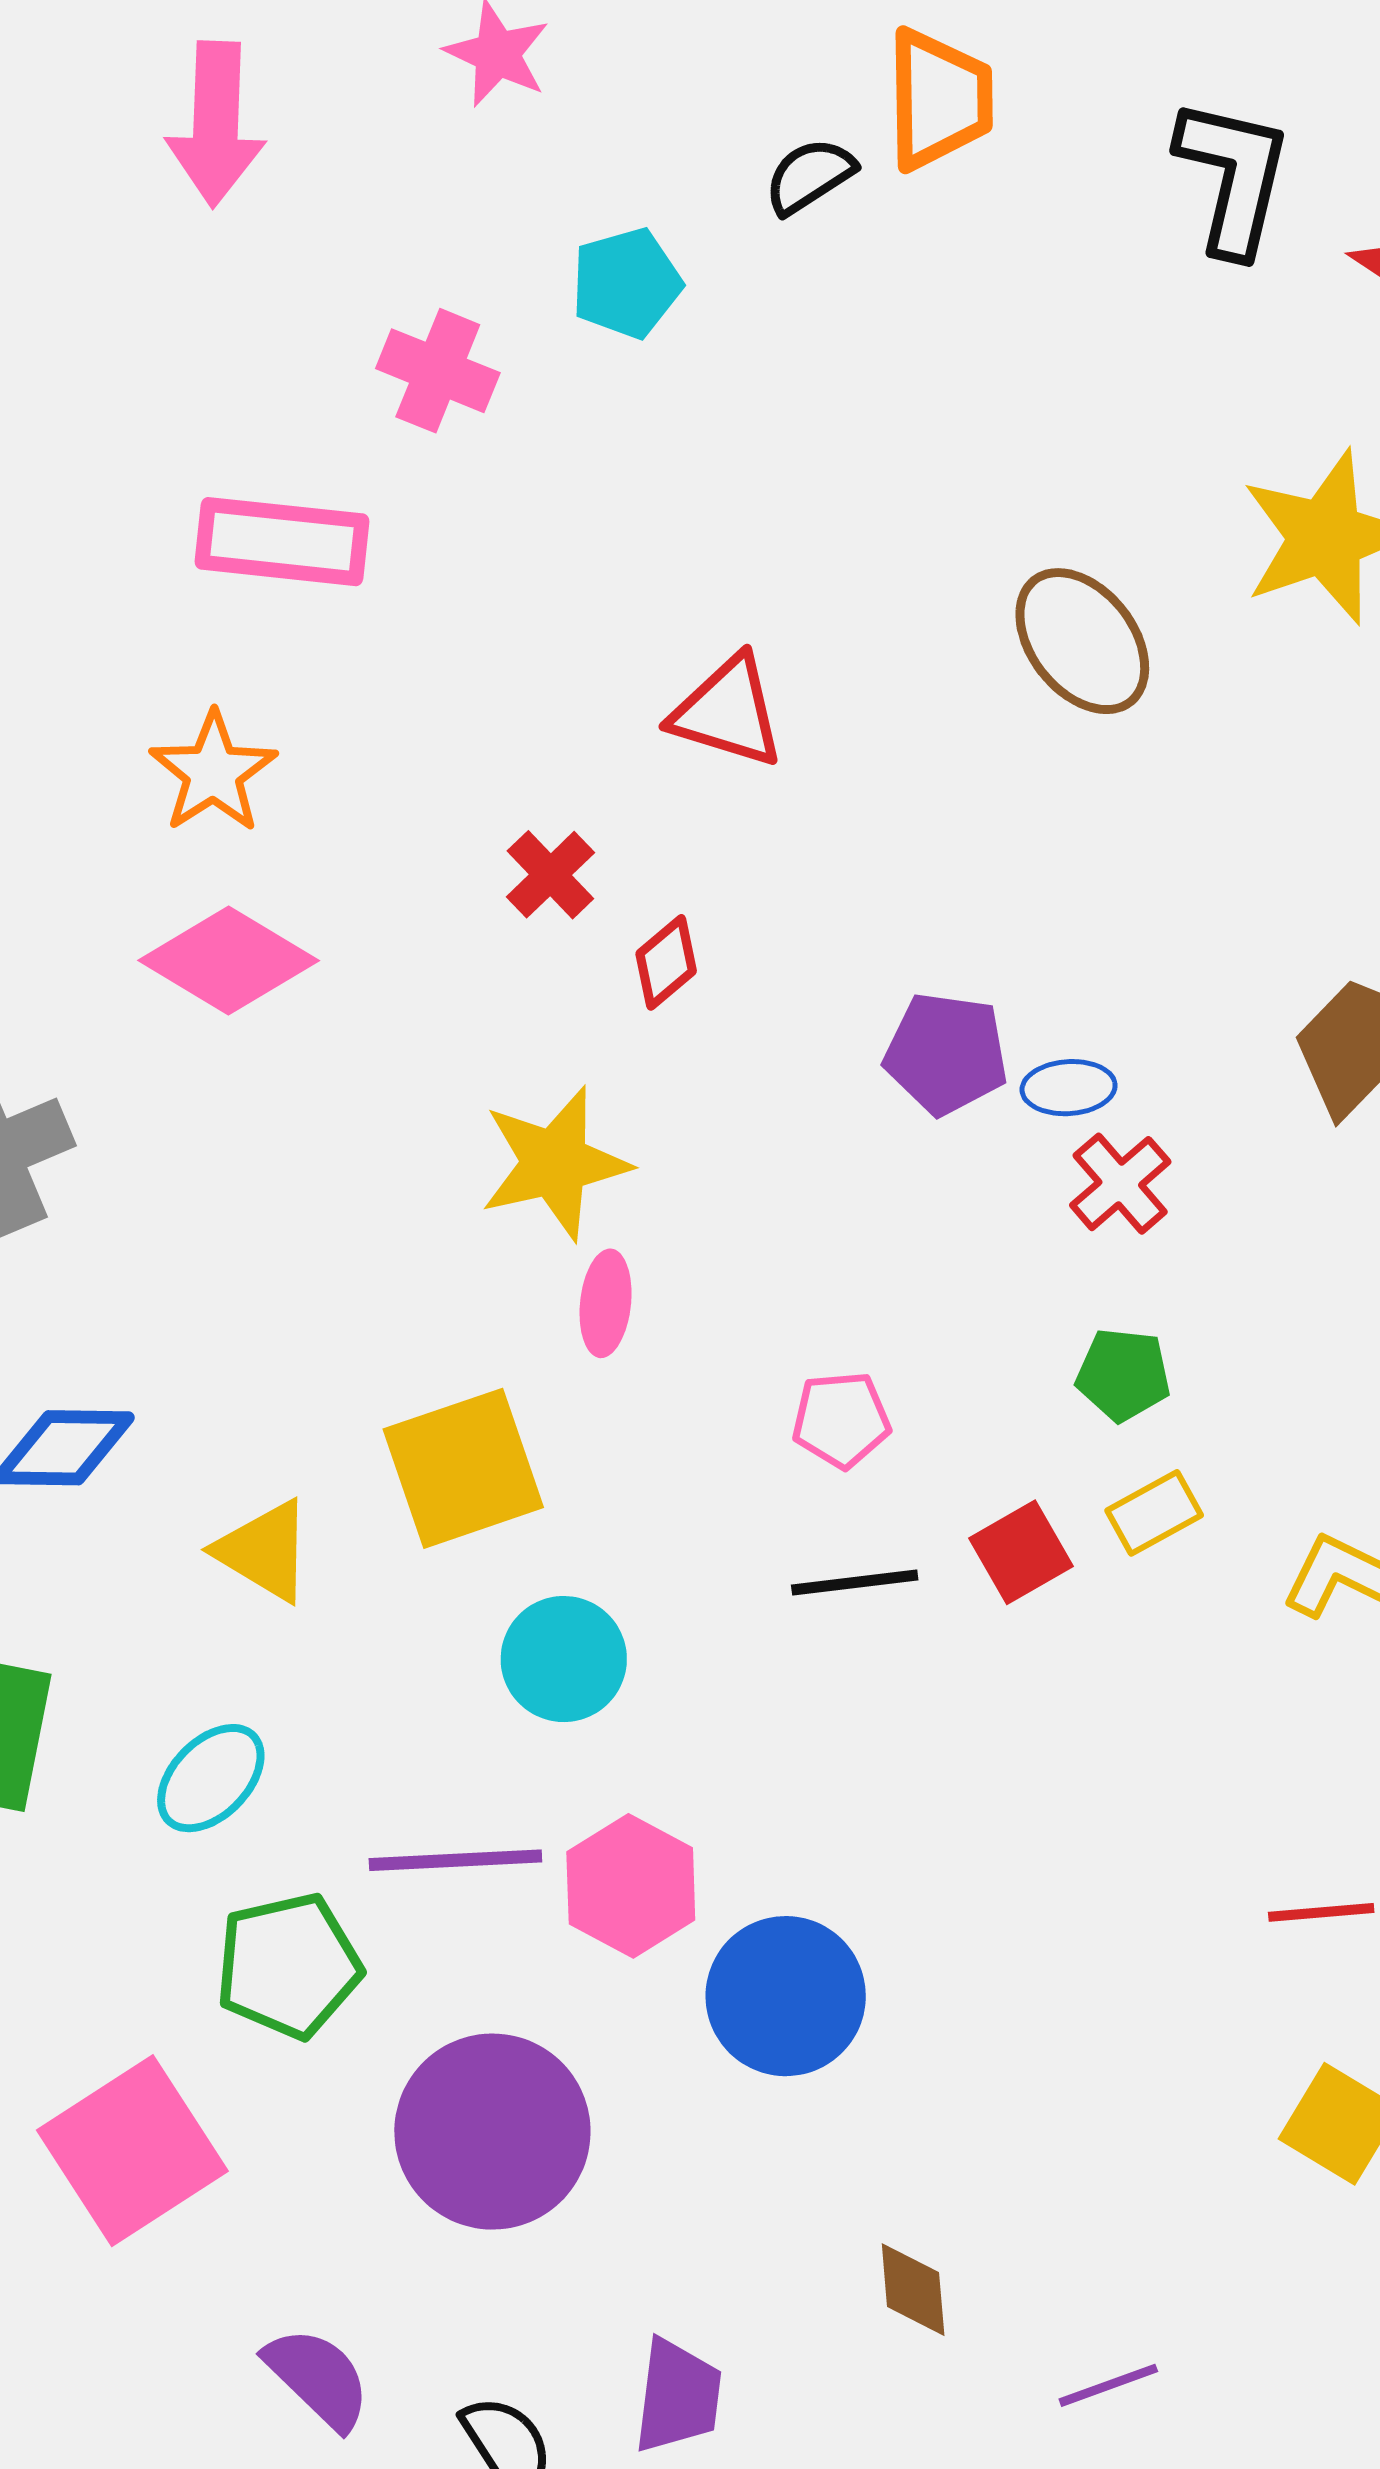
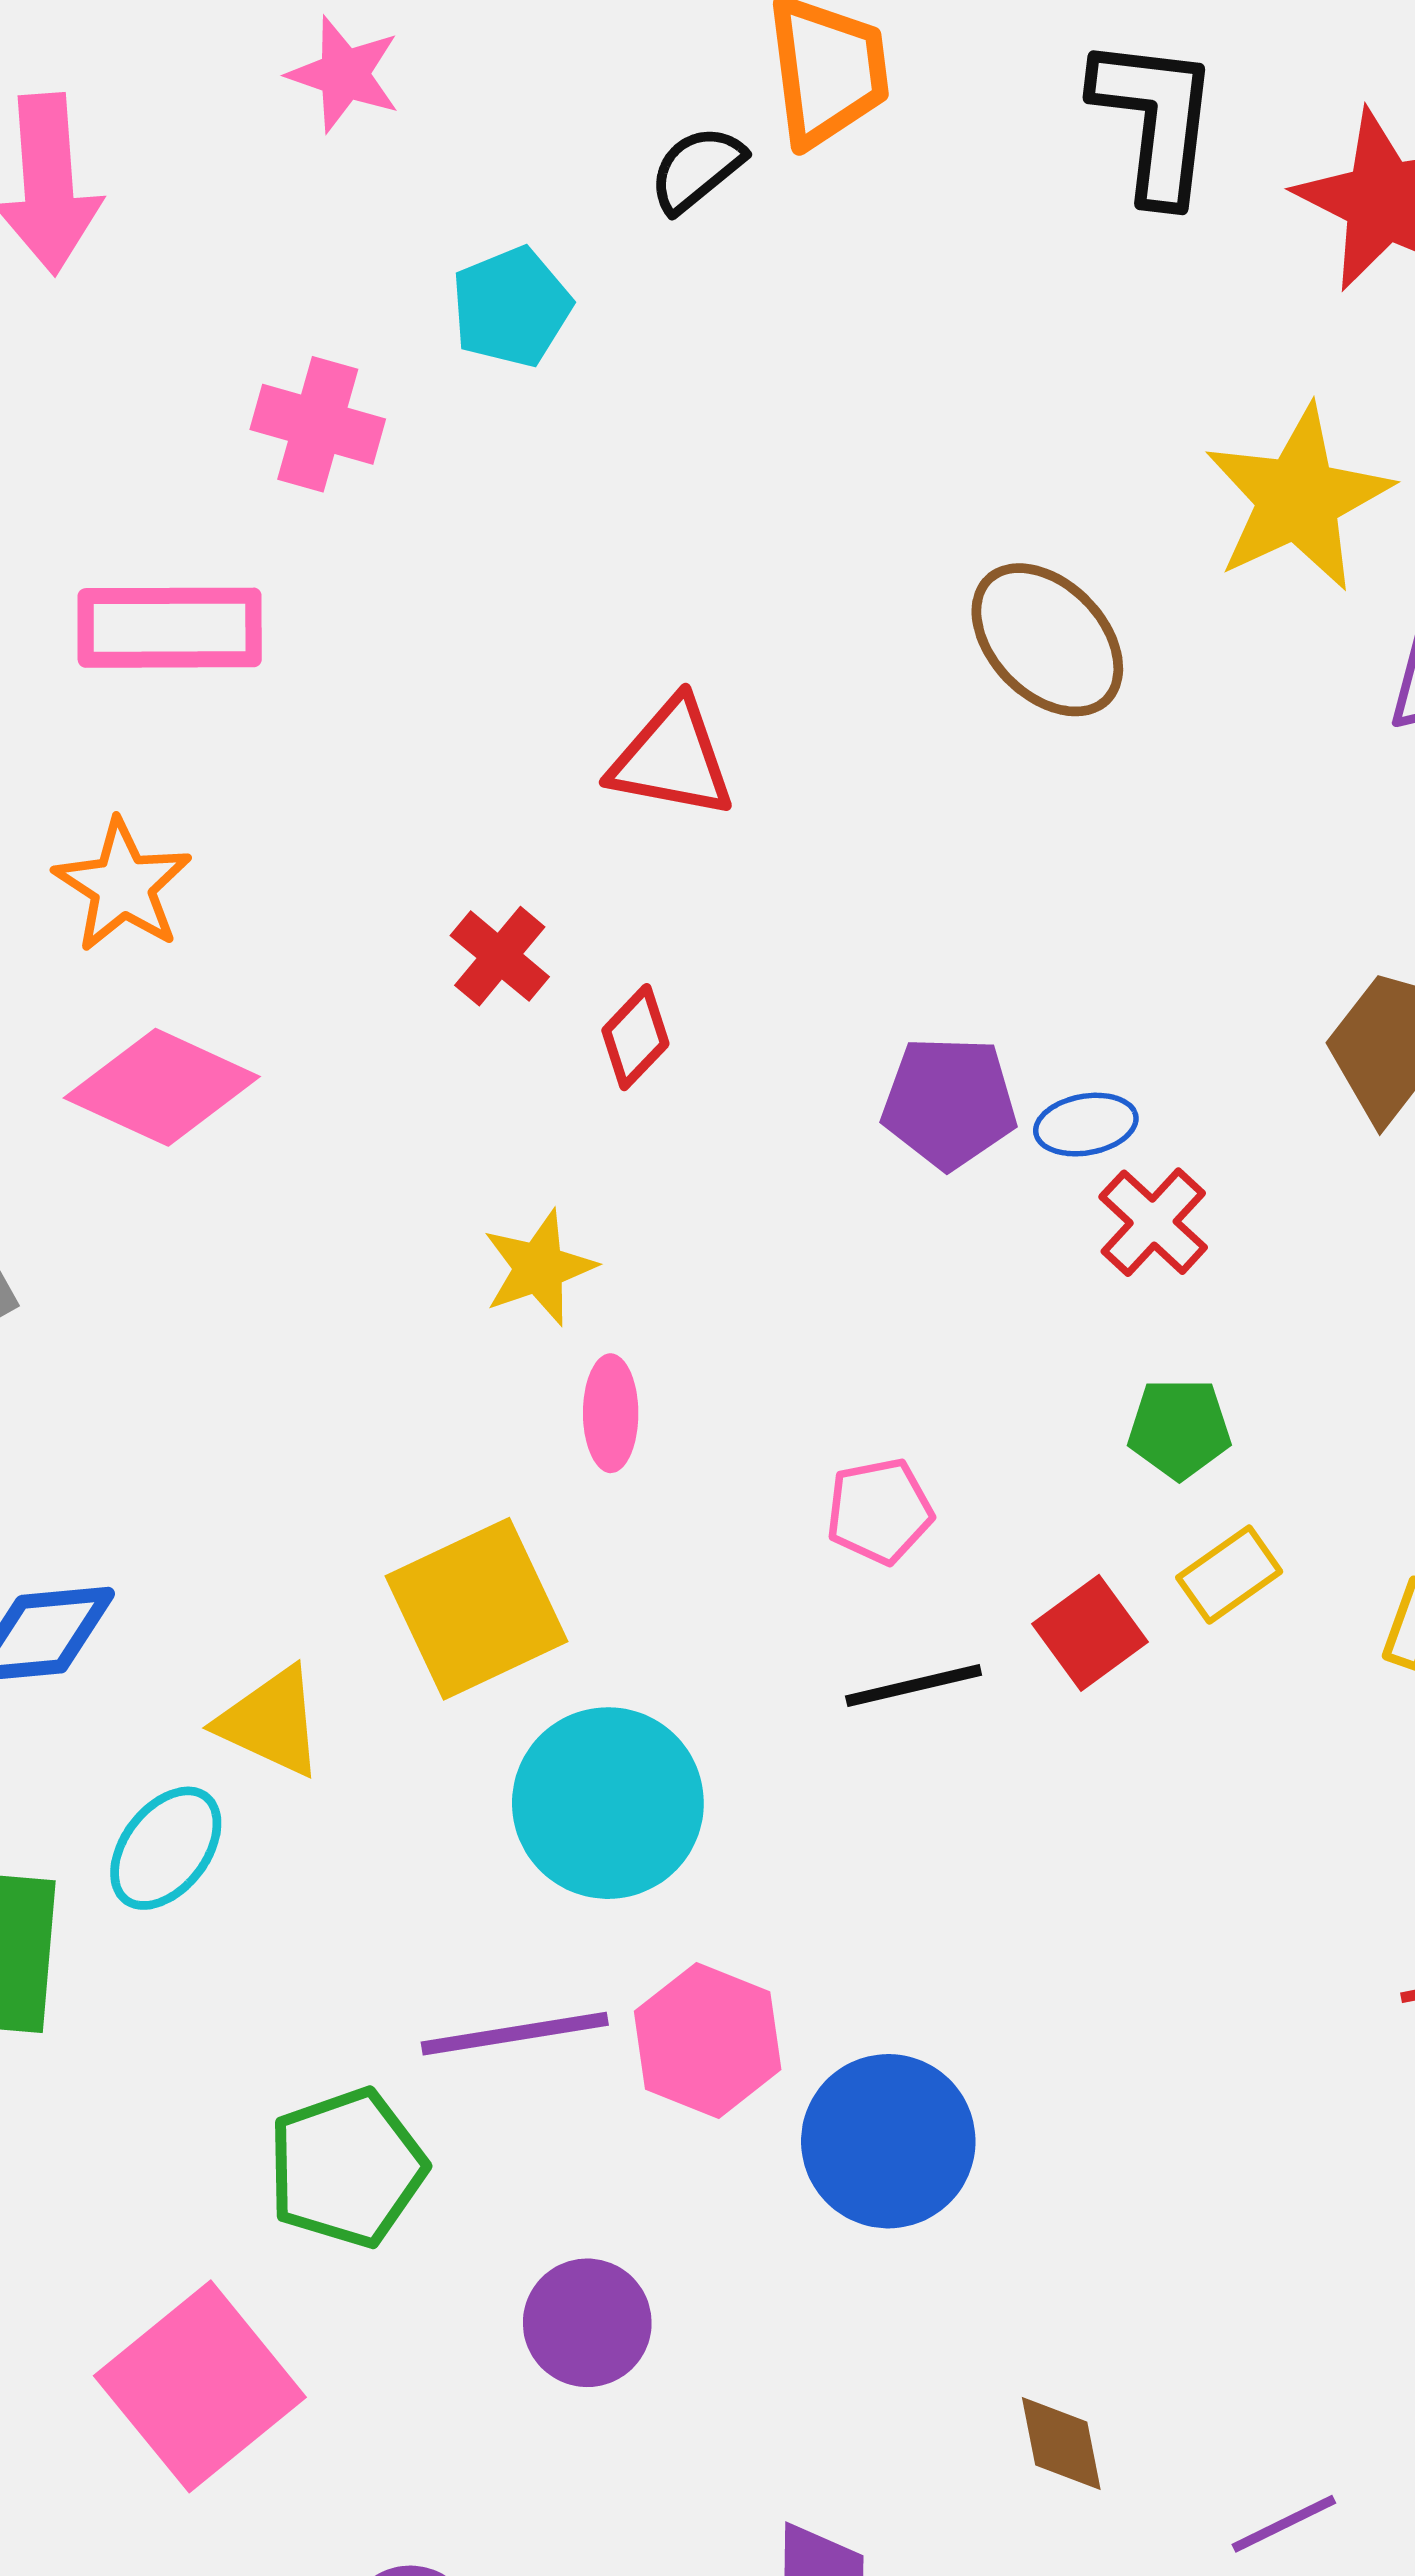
yellow star: (555, 1163) -> (539, 1268), size x0.7
cyan circle: (564, 1659) -> (608, 1803), size x1.4
cyan ellipse: (211, 1778) -> (166, 1848), moved
purple circle: (492, 2132) -> (587, 2323), size x0.6

